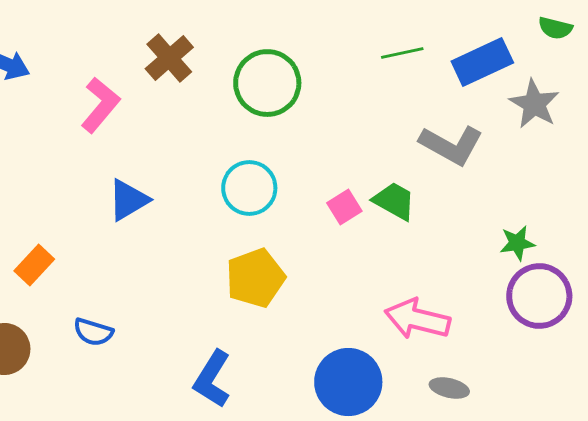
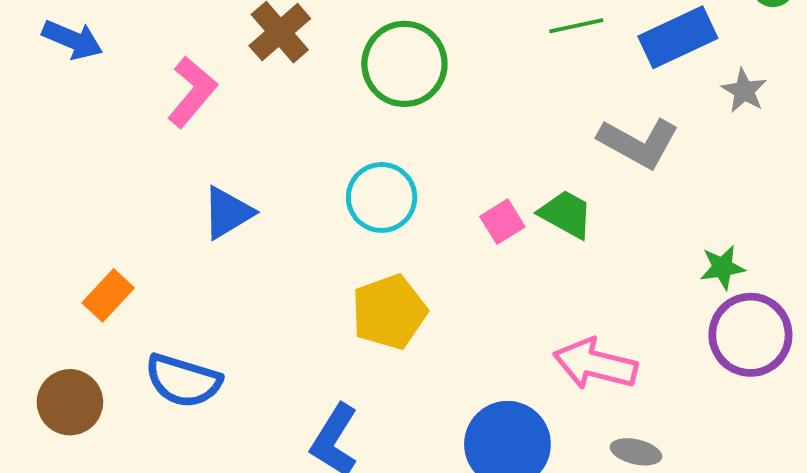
gray star: (534, 104) -> (744, 91), size x0.7
blue semicircle: (93, 332) -> (183, 381), size x1.5

